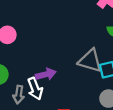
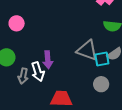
purple arrow: (46, 74) -> (48, 60), turned 96

